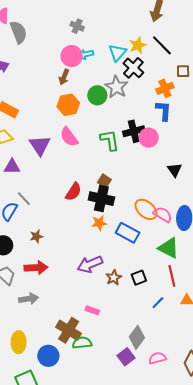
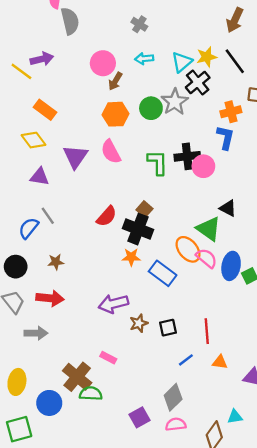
pink circle: (72, 56) -> (103, 63), moved
black triangle: (175, 170) -> (228, 208), turned -35
green triangle: (169, 248) -> (209, 229), moved
gray diamond: (137, 337) -> (173, 397), moved

